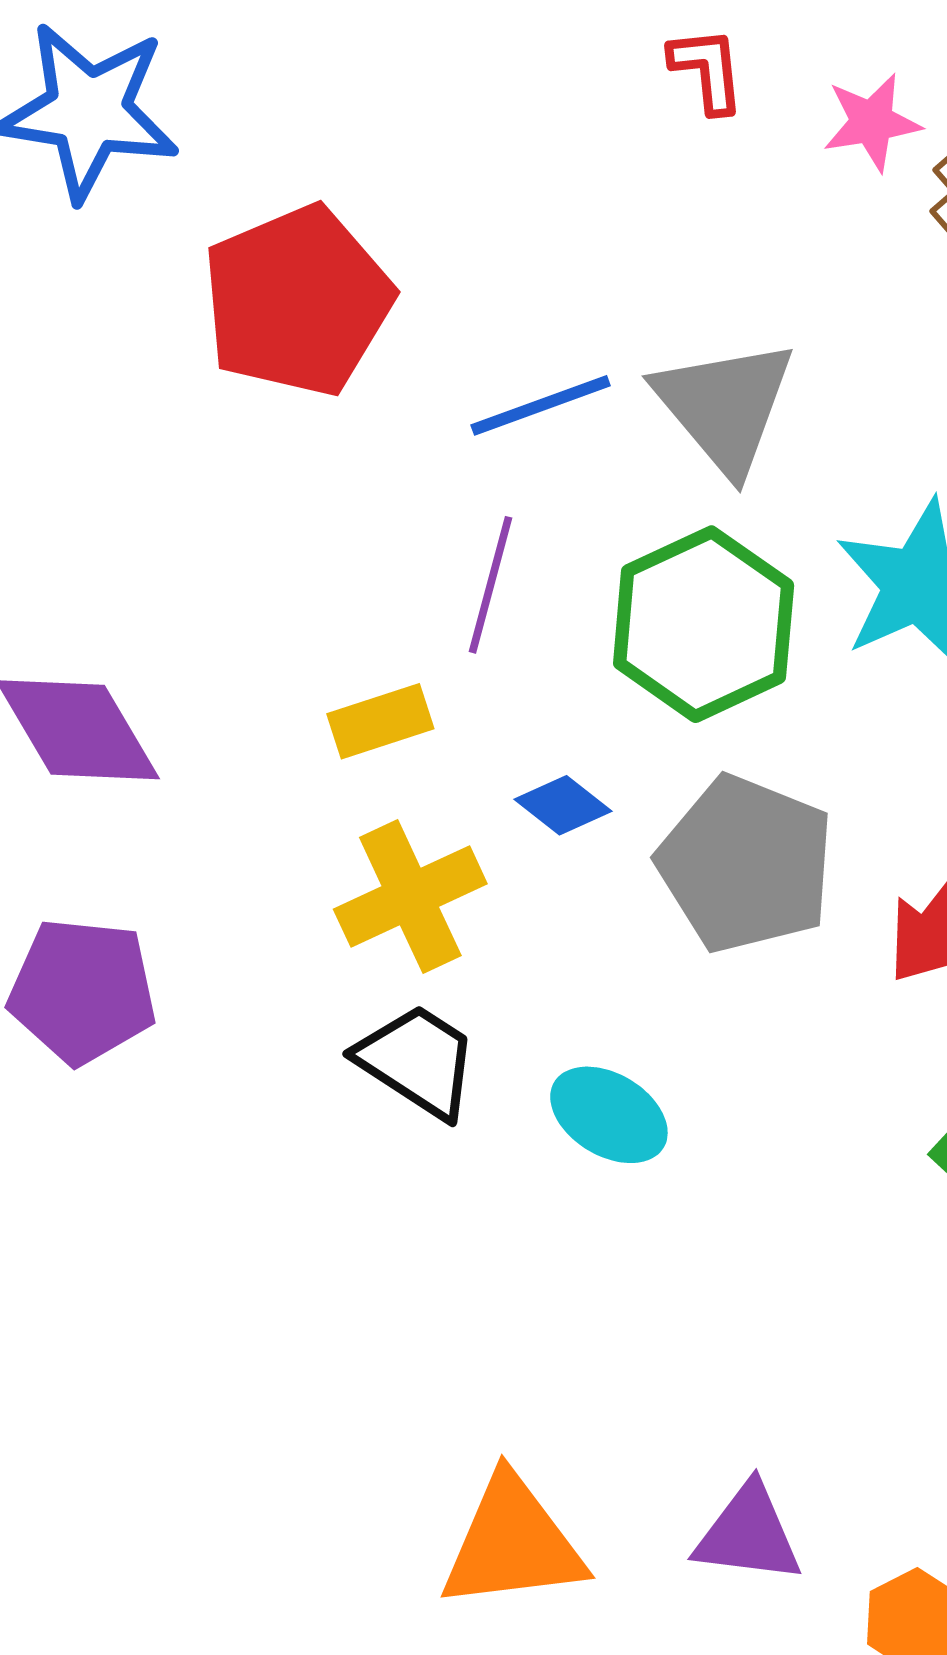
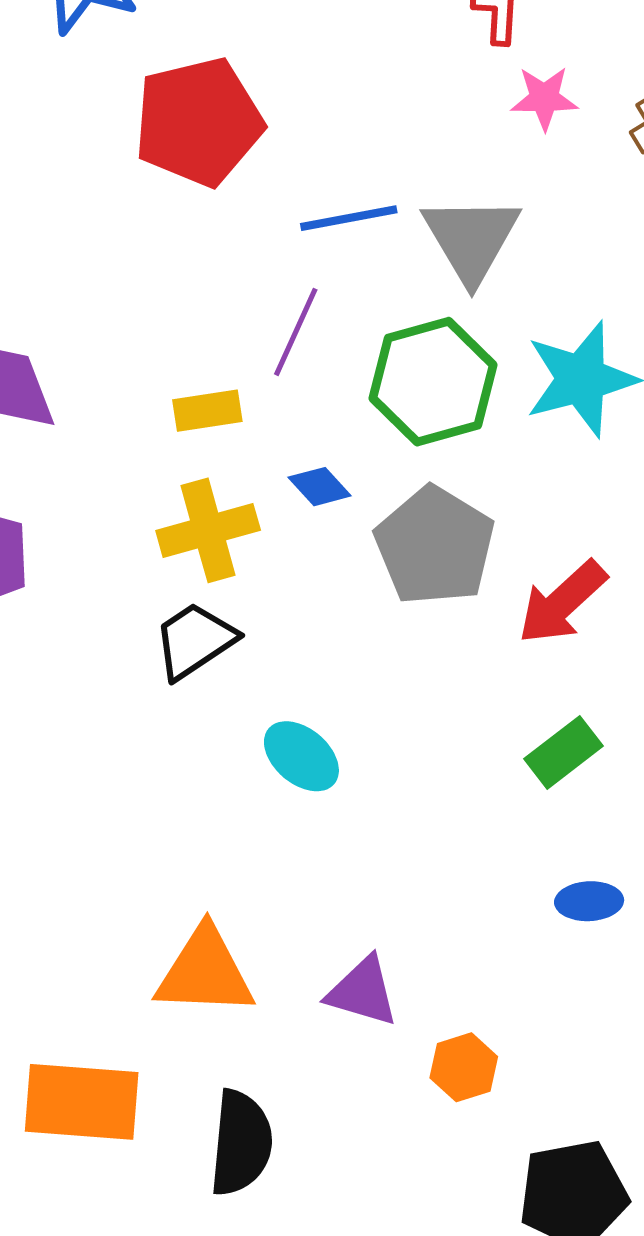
pink star: (872, 122) -> (544, 98), moved
black trapezoid: (417, 1061) -> (195, 641), turned -76
cyan ellipse: (609, 1115) -> (301, 756), moved

